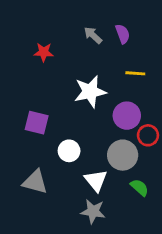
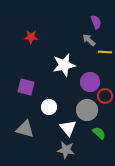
purple semicircle: (123, 34) -> (96, 22), moved
gray arrow: (93, 35) -> (89, 40), moved
yellow line: (135, 73) -> (105, 52), moved

